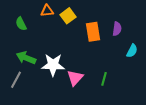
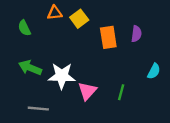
cyan semicircle: (132, 51) -> (154, 71), moved
gray line: (16, 80) -> (38, 109), moved, turned 66

